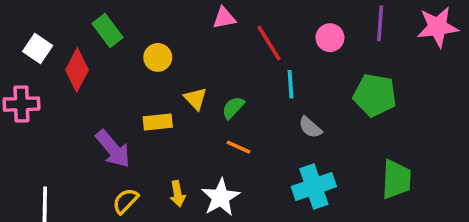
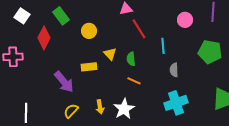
red line: (269, 43) -> (139, 29), moved
white square: (38, 48) -> (22, 16), moved
green semicircle: (233, 108) -> (131, 59), turned -48
gray semicircle: (310, 127) -> (174, 70), turned 48

